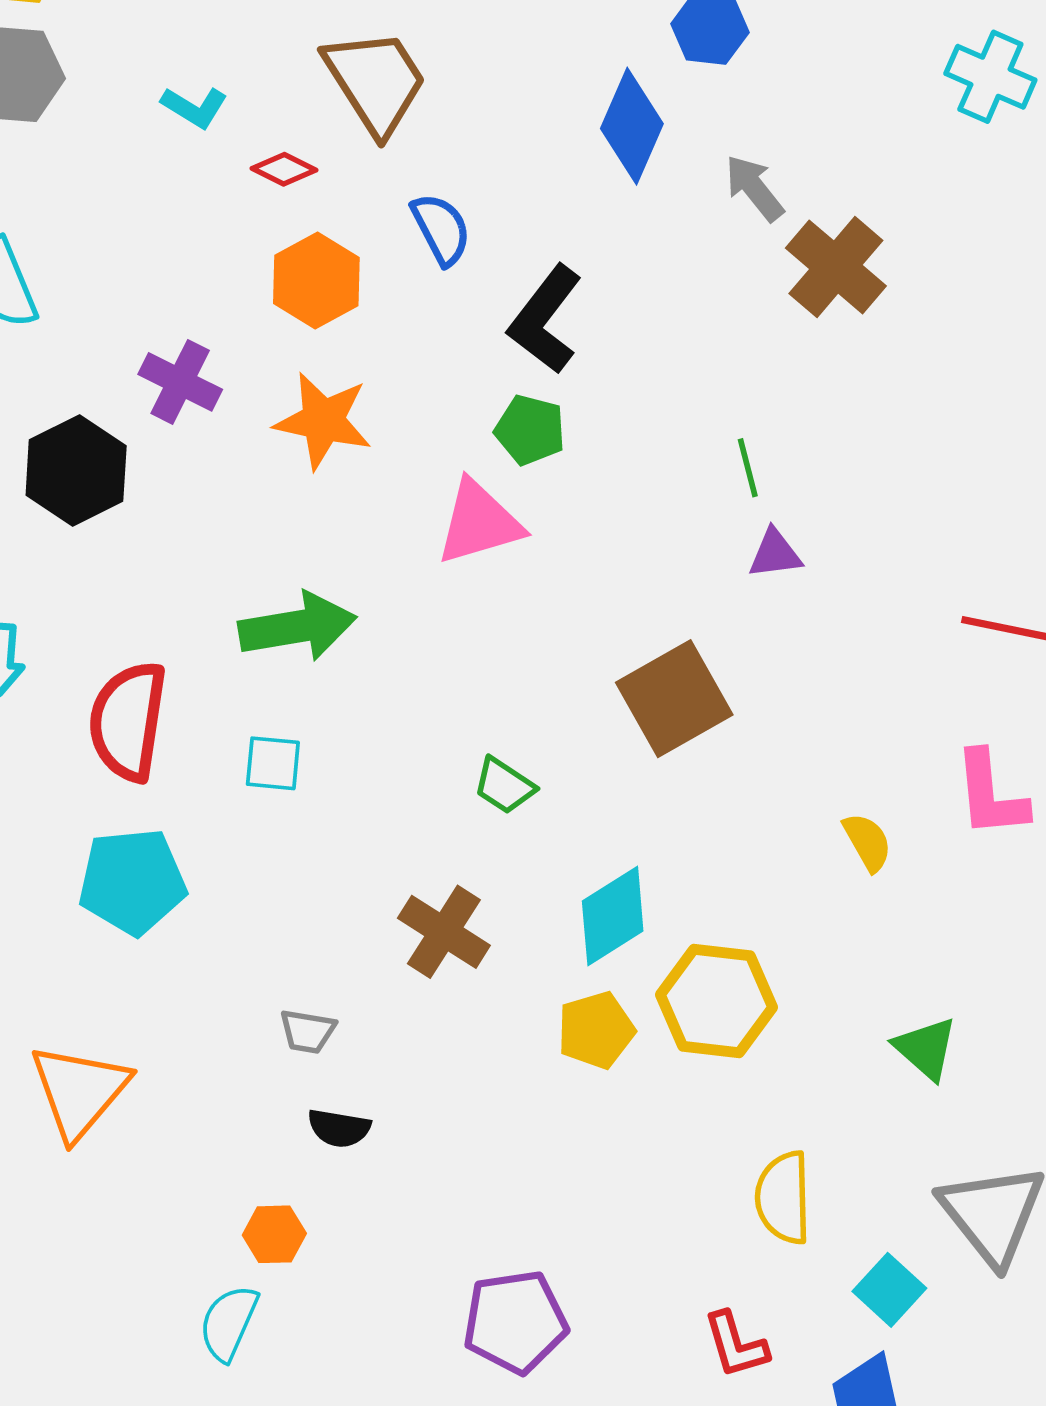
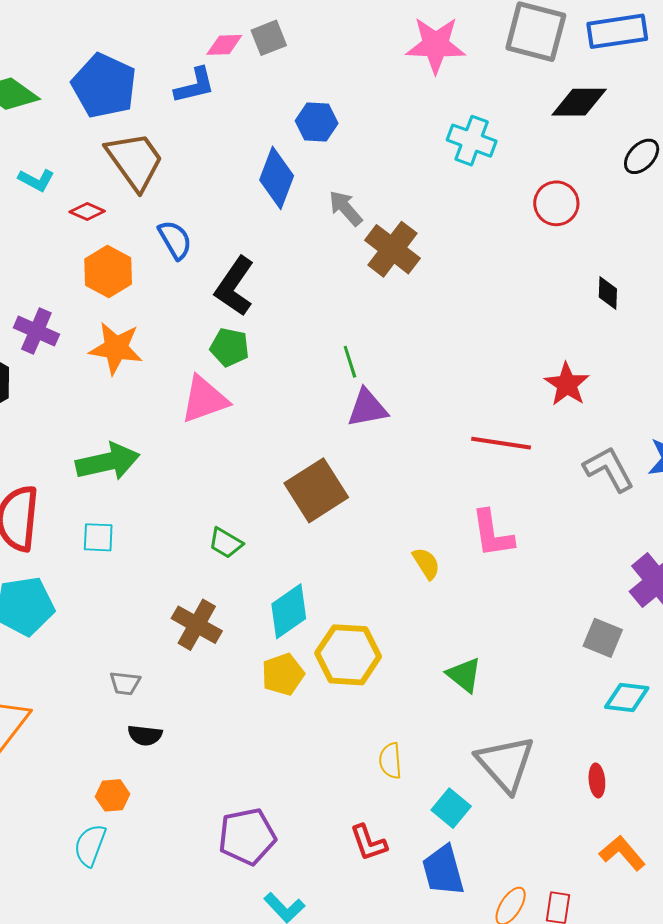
purple triangle: (775, 554) -> (367, 408), size x1.4
yellow semicircle: (783, 1198) -> (390, 761), size x0.7

